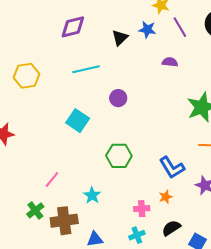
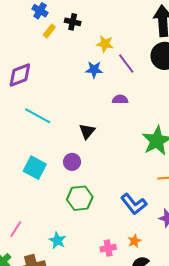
black triangle: (120, 38) -> (87, 131), moved
cyan line: (86, 69) -> (38, 116), turned 48
purple circle: (118, 98) -> (72, 162), moved
orange star: (166, 197) -> (134, 241), moved

